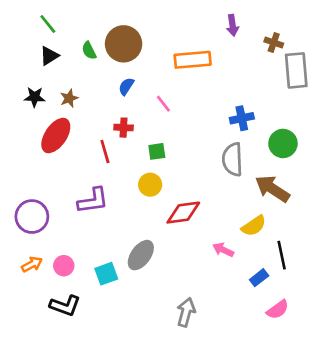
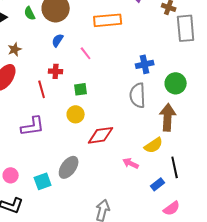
brown arrow: (272, 189) -> (168, 117), turned 60

